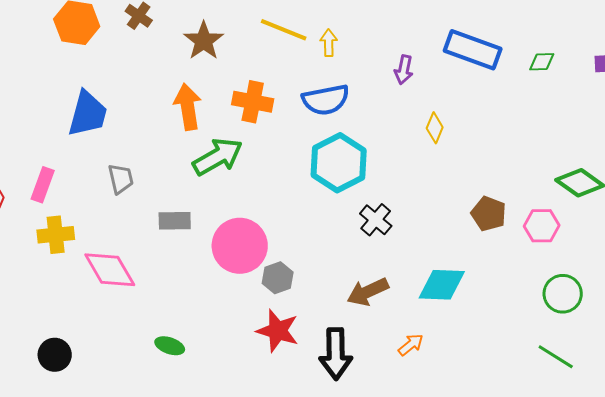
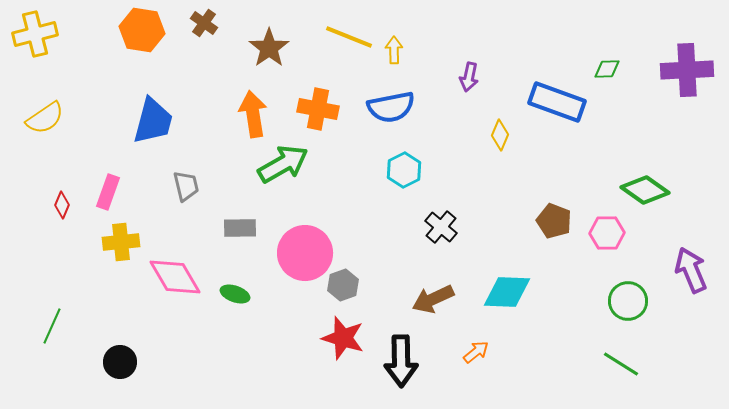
blue rectangle: (473, 50) -> (557, 102), moved
cyan hexagon: (339, 163) -> (404, 170), size x0.6
green ellipse: (170, 346) -> (235, 294), moved

